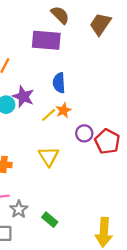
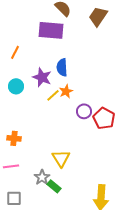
purple star: (23, 97) -> (42, 77), moved
yellow triangle: (49, 156) -> (61, 158), moved
gray star: (19, 209) -> (42, 177), moved

